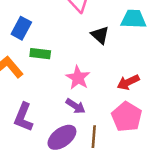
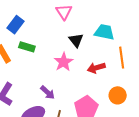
pink star: (78, 78) -> (63, 62), moved
red arrow: (128, 82) -> (96, 68), moved

